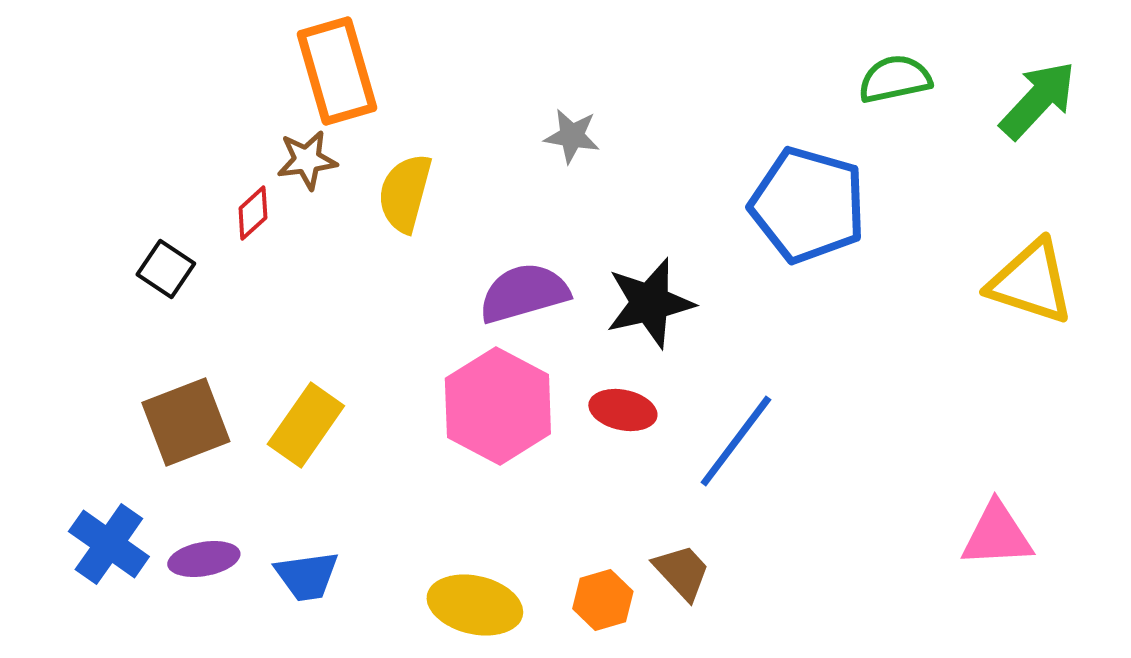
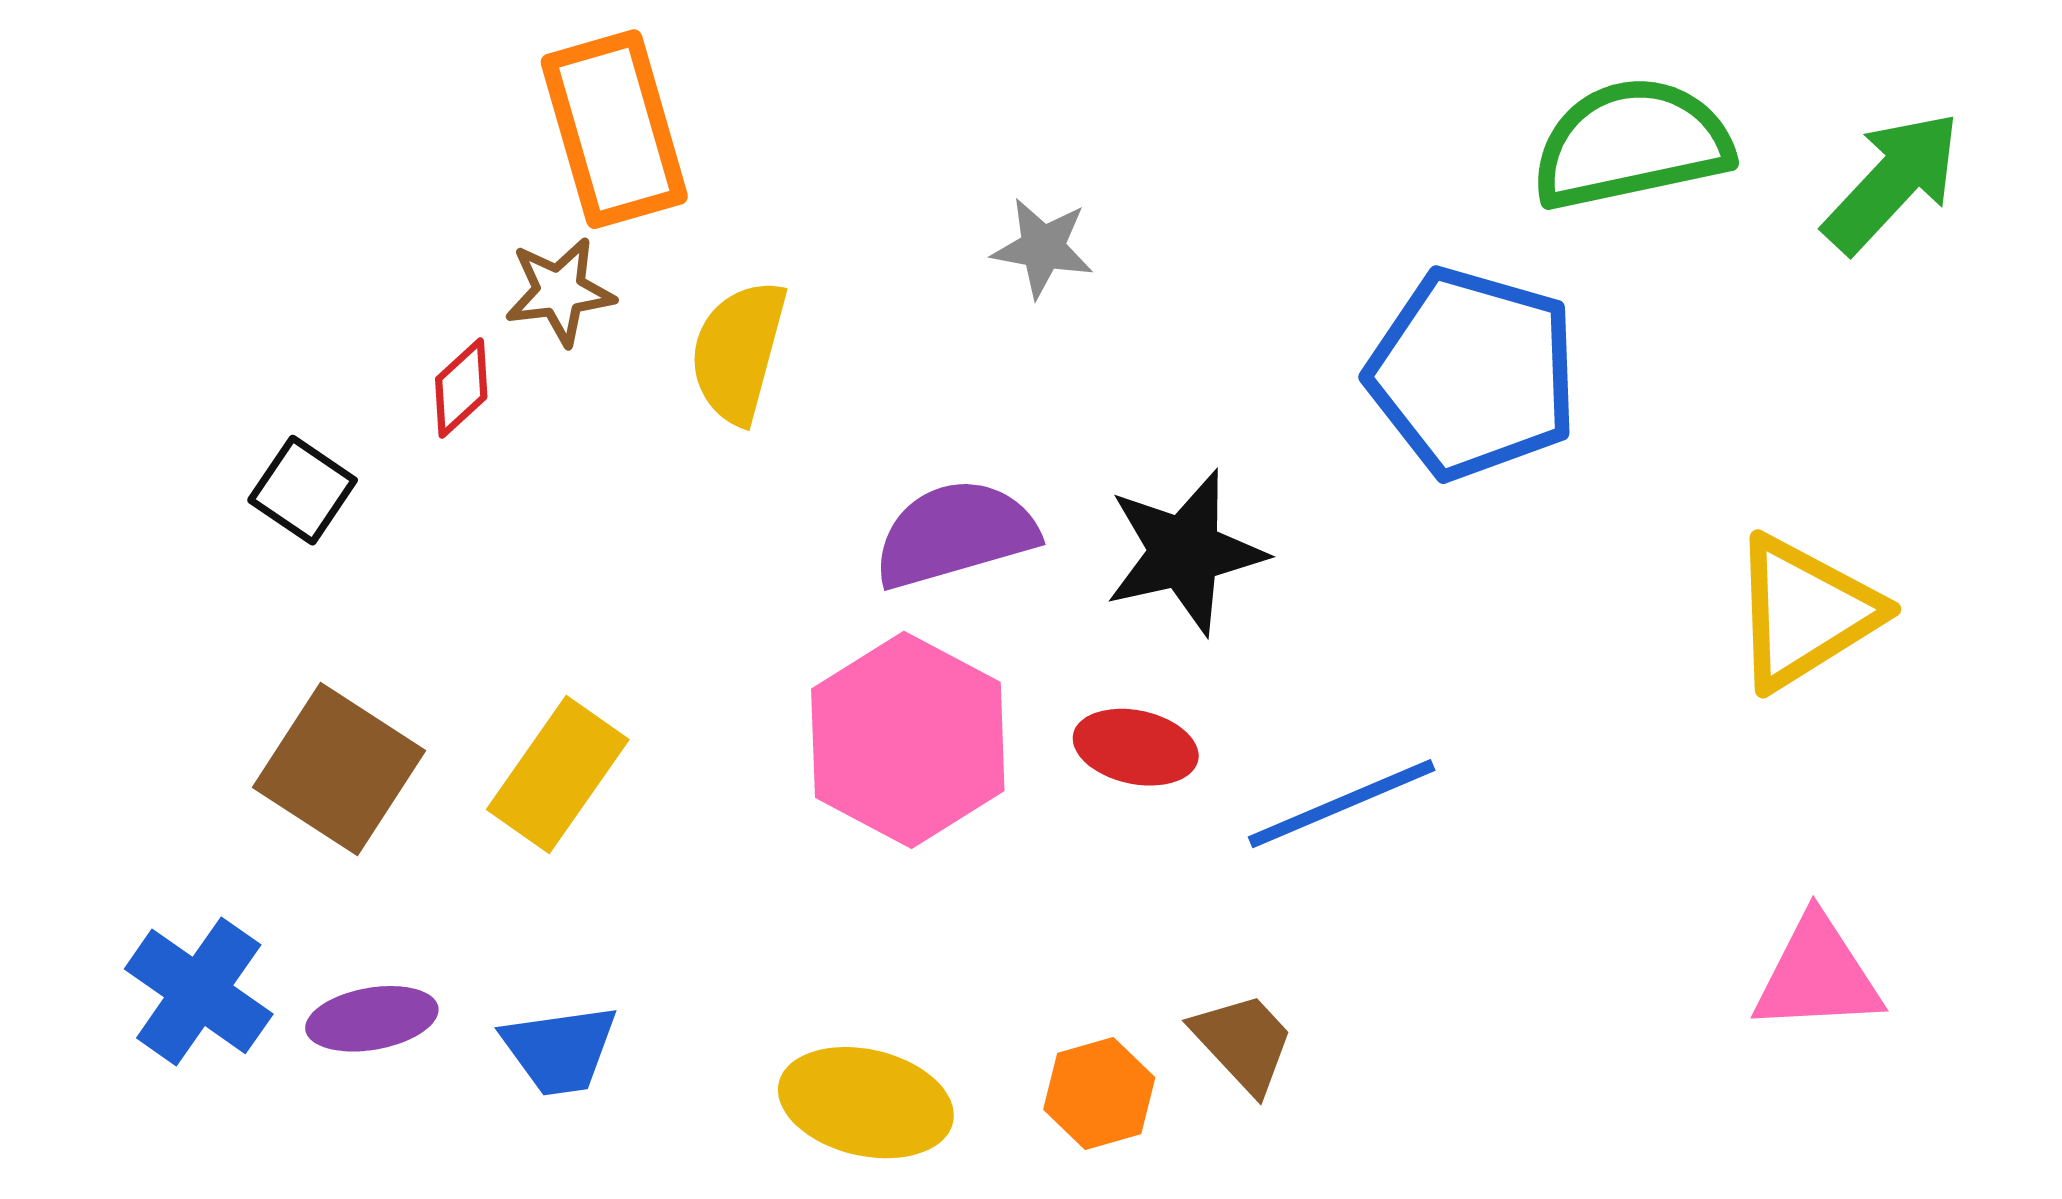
green semicircle: (895, 79) -> (1631, 144), size x1.5
yellow triangle: (1031, 282) -> (1805, 612), moved, turned -50
brown square: (186, 422) -> (339, 769), turned -36
blue line: (736, 441) -> (1342, 804), turned 30

